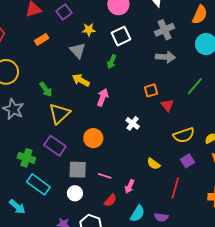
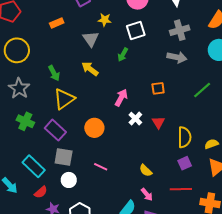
pink arrow: (103, 97) -> (121, 98), moved
red triangle: (167, 105) -> (158, 122), moved
yellow semicircle: (184, 135) -> (184, 137), turned -80
green cross: (26, 158) -> (25, 121), moved
yellow semicircle: (154, 164) -> (146, 170), moved
gray square: (78, 170) -> (64, 157), moved
pink arrow: (130, 186) -> (147, 194), moved, turned -72
red line: (175, 188) -> (181, 189), moved, turned 65
red semicircle: (110, 200) -> (41, 192), moved

